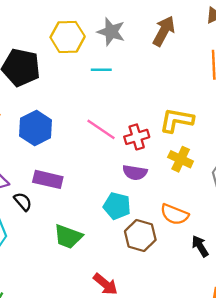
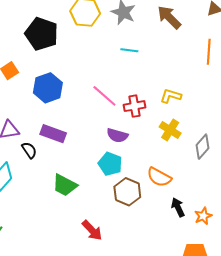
brown arrow: (164, 31) -> (169, 17), turned -80
cyan line: (101, 70) -> (129, 50), moved
yellow L-shape: (177, 120) -> (171, 96), size x0.7
purple semicircle: (135, 172) -> (117, 135), moved

